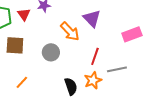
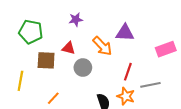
red triangle: (24, 14) -> (69, 48), moved, turned -40
purple triangle: (92, 18) -> (125, 33), turned -42
orange star: (93, 80) -> (126, 96), turned -30

